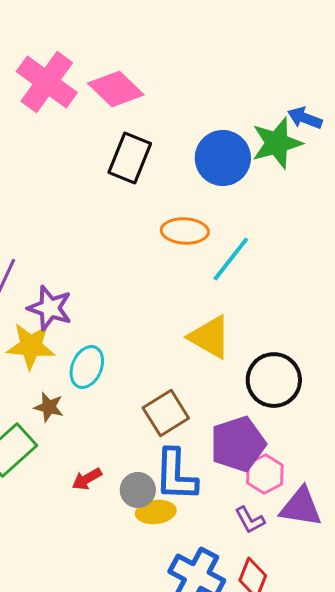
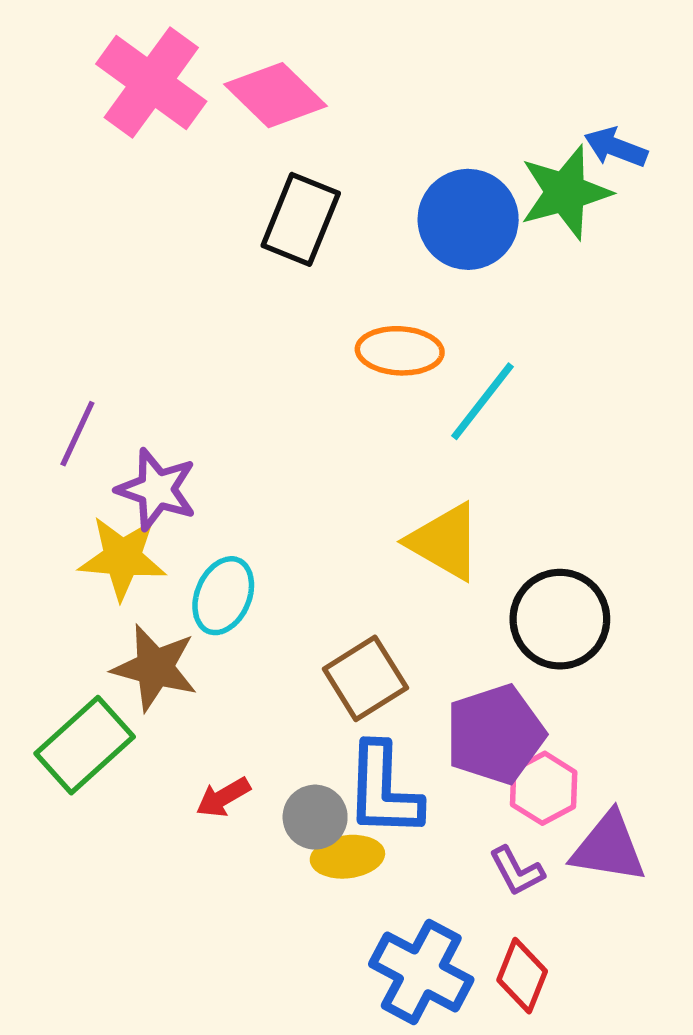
brown star: (49, 407) -> (155, 668), size x1.6

